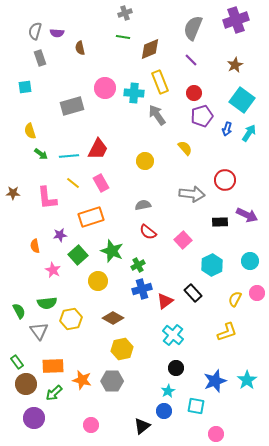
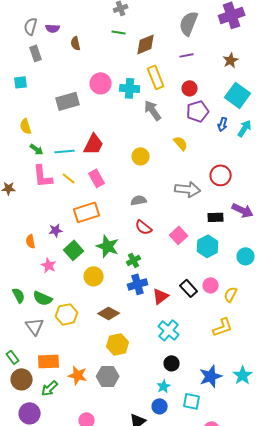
purple line: (191, 60) -> (187, 55), turned -56
pink L-shape: (47, 198) -> (43, 176), moved
cyan hexagon: (212, 265) -> (208, 246), moved
pink circle: (257, 293) -> (211, 285), moved
green semicircle: (47, 303) -> (43, 298), turned 30
green semicircle: (19, 311) -> (19, 295), moved

